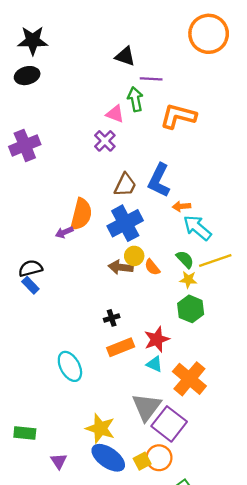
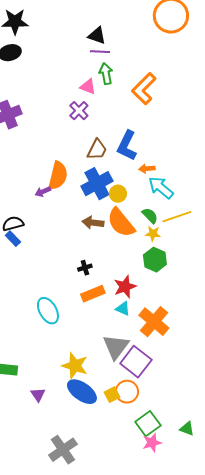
purple line: (151, 79) -> (100, 52), moved
orange L-shape: (178, 116) -> (144, 89), turned -60
yellow circle: (134, 256) -> (118, 194), moved
orange semicircle: (152, 267) -> (121, 223), size x2.0

